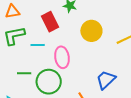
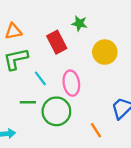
cyan line: (38, 45) -> (40, 78), moved, turned 56

